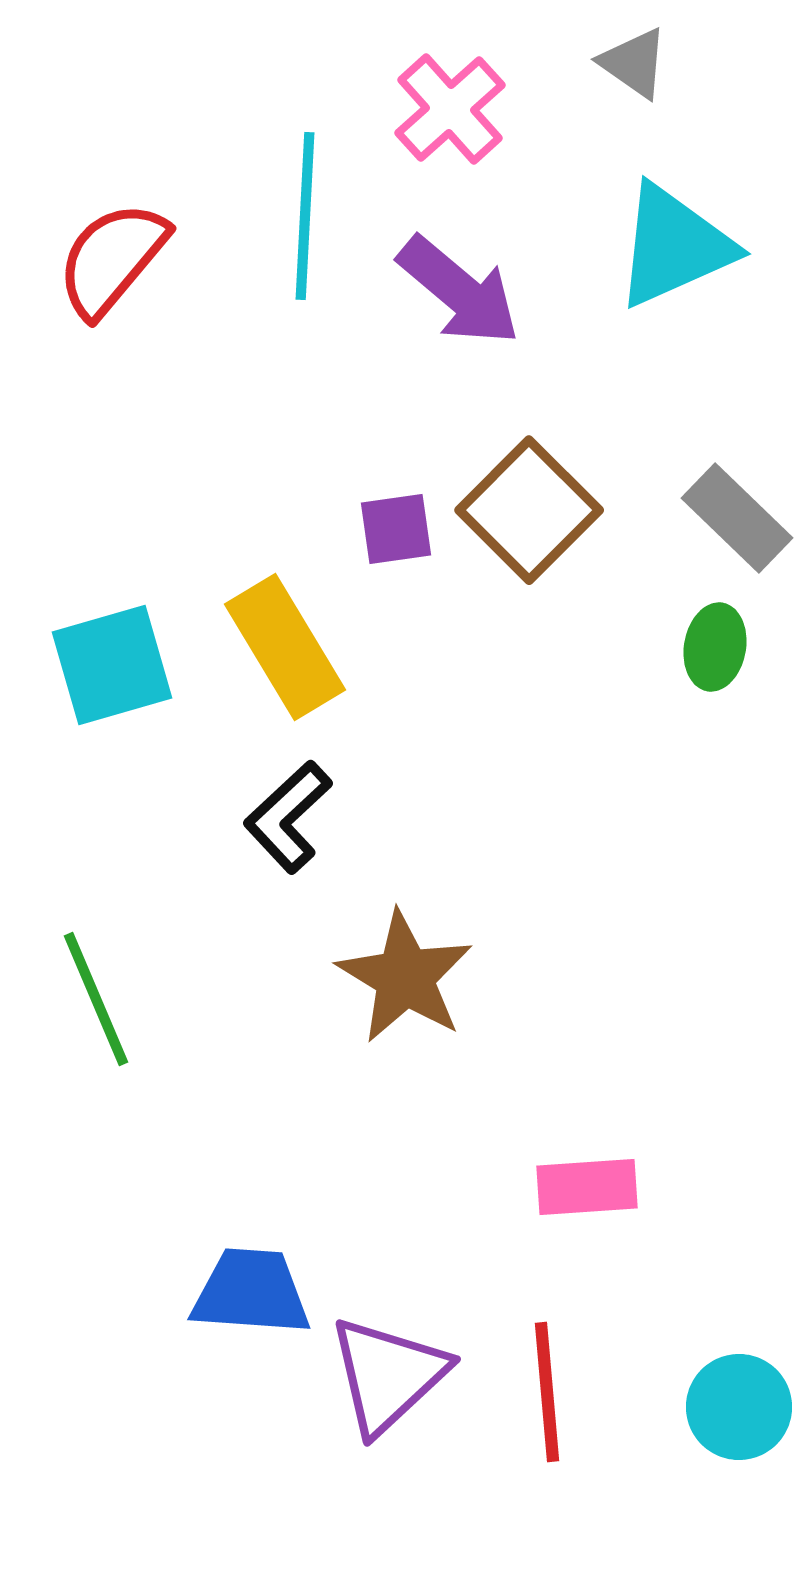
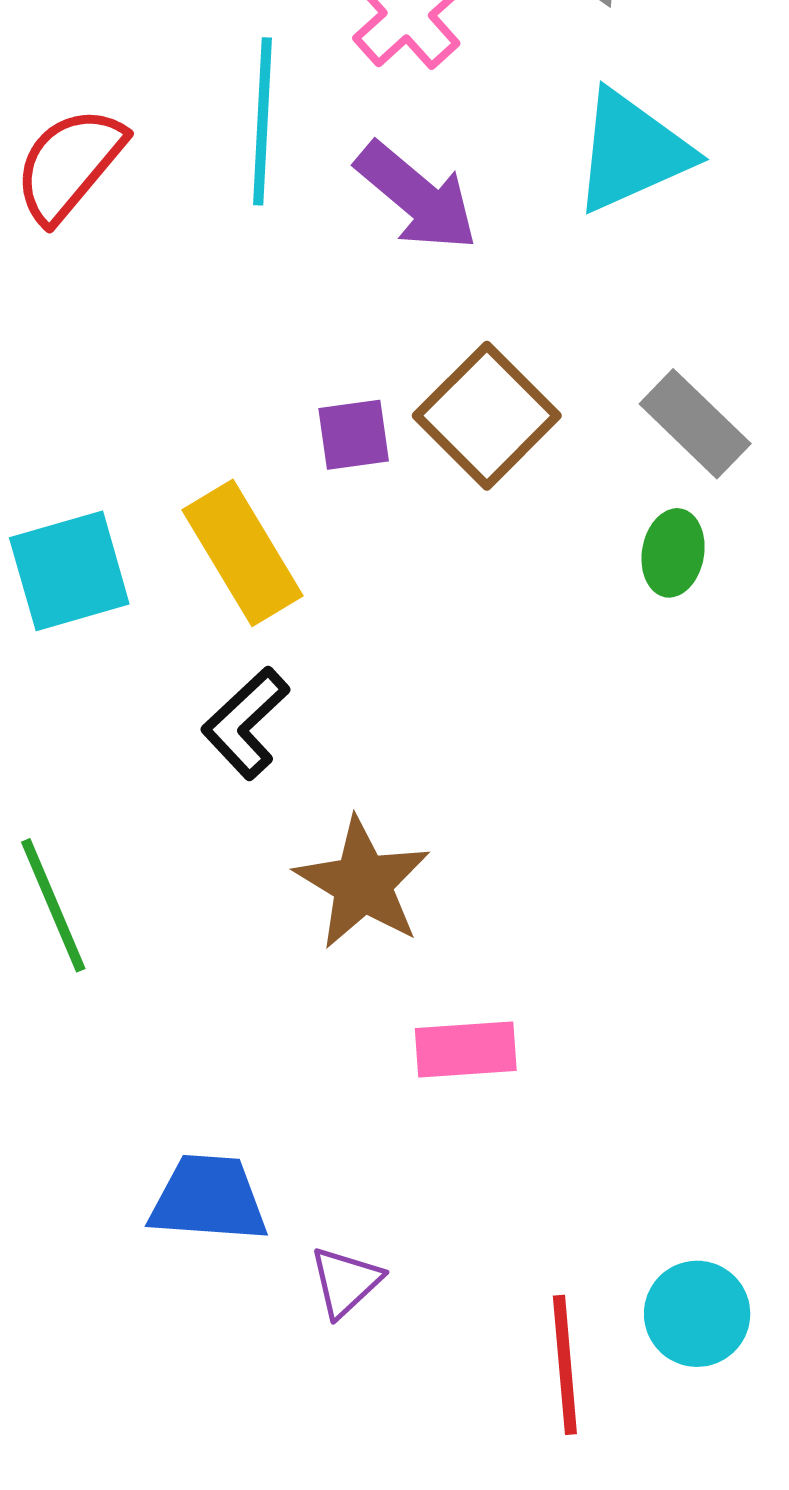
pink rectangle: (587, 1187) -> (466, 1049), moved
purple triangle: (388, 1375) -> (346, 1282), size x0.6
red line: (547, 1392) -> (565, 1365), moved

